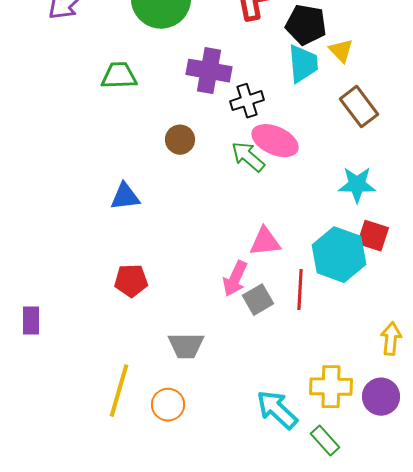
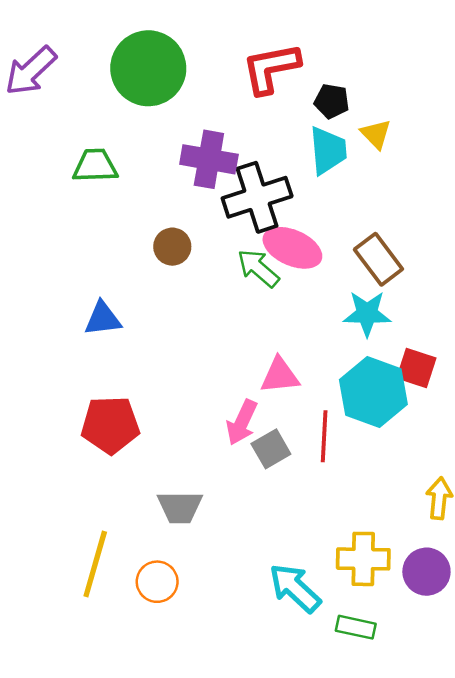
black pentagon: (306, 25) -> (332, 101), size x0.7
black cross: (247, 101) -> (257, 197), size x1.6
brown rectangle: (359, 107) -> (378, 259), moved
cyan star: (357, 185) -> (367, 314), moved
red pentagon: (131, 281) -> (110, 425), size x1.4
green rectangle: (325, 441) -> (356, 627), turned -36

